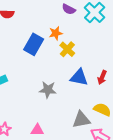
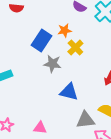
blue triangle: (79, 77) -> (69, 92), moved
gray star: (48, 90) -> (52, 64), moved

